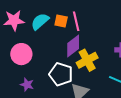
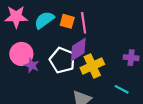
white pentagon: (61, 74) -> (62, 60), moved
purple star: (27, 85) -> (32, 65), moved

